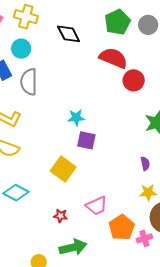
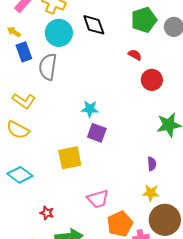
cyan circle: (21, 49) -> (59, 33), moved, size x1.4
red semicircle: (113, 58) -> (135, 55), size x0.5
yellow square: (63, 169) -> (70, 158), turned 35
red star: (61, 216) -> (47, 213), moved

